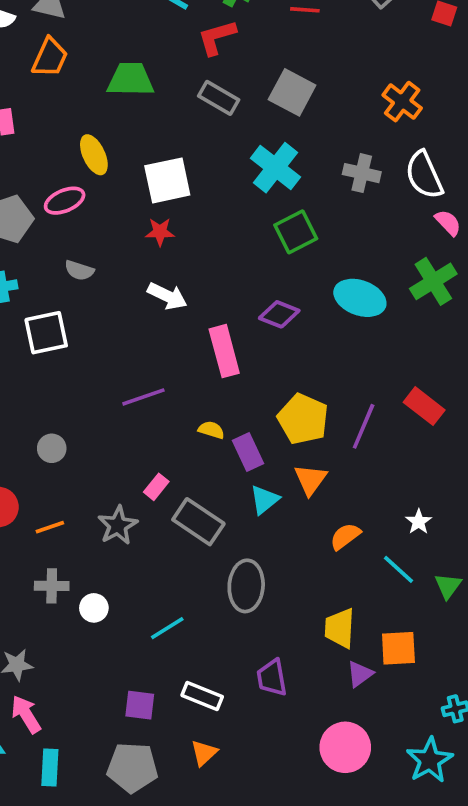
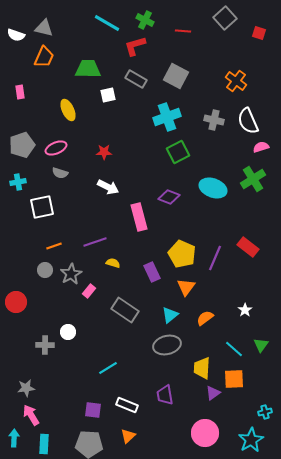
cyan cross: (276, 168) -> (167, 117), turned 32
white square: (167, 180) -> (108, 95), moved, size x0.6
pink ellipse: (65, 201) -> (56, 148), moved
pink semicircle: (448, 223) -> (261, 147), turned -63
yellow semicircle: (211, 430) -> (113, 263), moved
pink rectangle: (156, 487) -> (89, 291), moved
cyan triangle: (265, 500) -> (170, 315), moved
gray star: (118, 525) -> (71, 274), moved
orange line: (50, 527) -> (54, 246), moved
cyan line: (398, 569) -> (234, 349), moved
gray ellipse: (246, 586) -> (167, 345), moved, turned 72
white circle: (94, 608) -> (68, 332), moved

